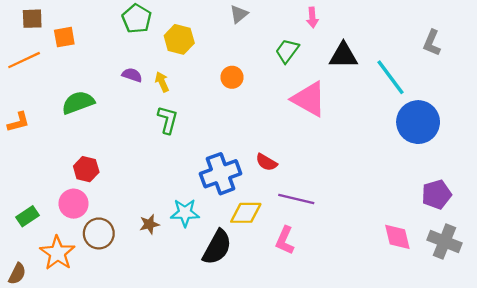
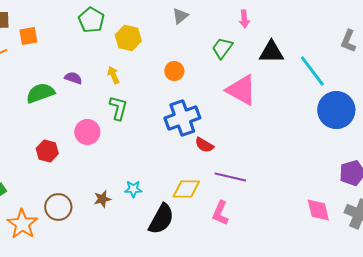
purple semicircle: (132, 75) -> (73, 78), moved
blue cross: (221, 174) -> (182, 118), moved
pink circle: (74, 204) -> (87, 132), moved
cyan star: (185, 213) -> (133, 189), size x0.7

